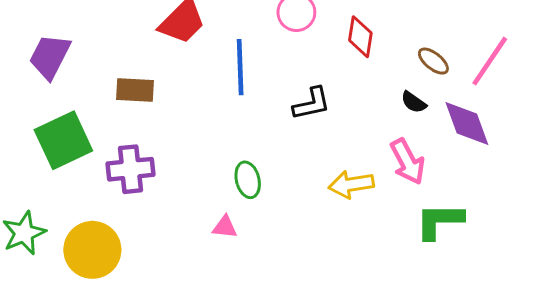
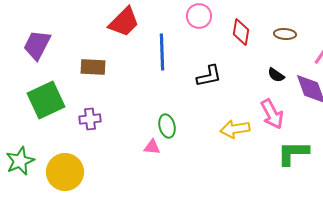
brown ellipse: (433, 61) -> (285, 34), moved, turned -35
purple cross: (130, 169) -> (90, 119), size x0.7
pink triangle: (225, 227) -> (152, 147), moved

